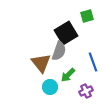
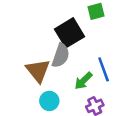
green arrow: (68, 75) -> (83, 81), moved

